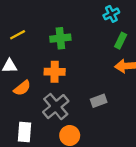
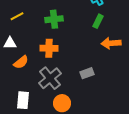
green rectangle: (121, 41) -> (98, 21), moved

